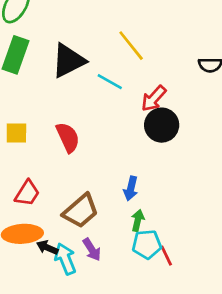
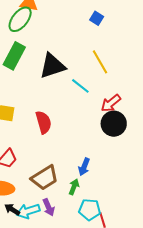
green arrow: (138, 220) -> (74, 187), moved
black arrow: (47, 248) -> (12, 209), moved
cyan arrow: (65, 259) -> (28, 211), turned -95

